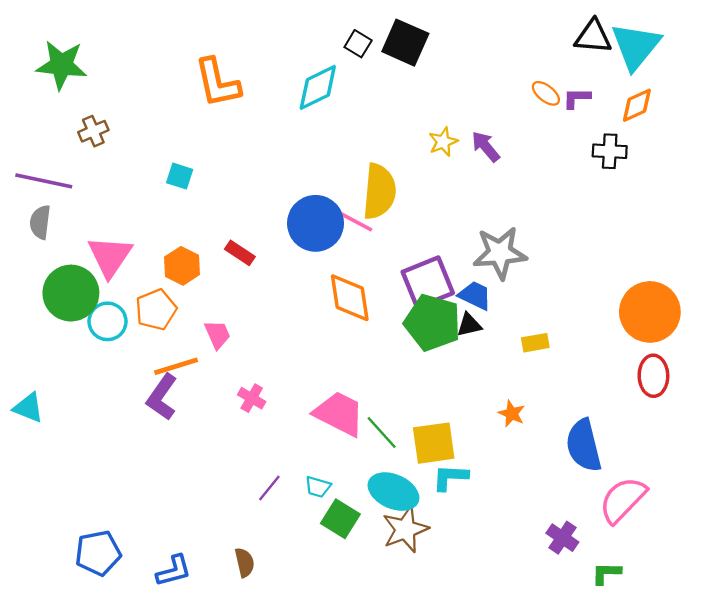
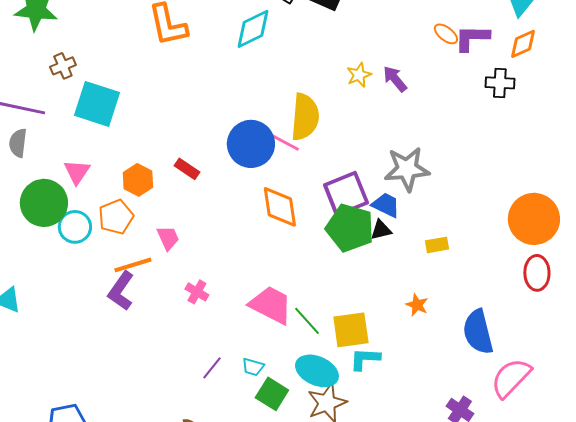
purple L-shape: (577, 98) -> (472, 38), size x1.5
cyan square: (180, 176) -> (97, 104), moved, size x2.0
pink triangle: (110, 256) -> (77, 172), size x0.7

